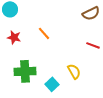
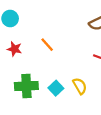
cyan square: (52, 84) -> (56, 88), moved

